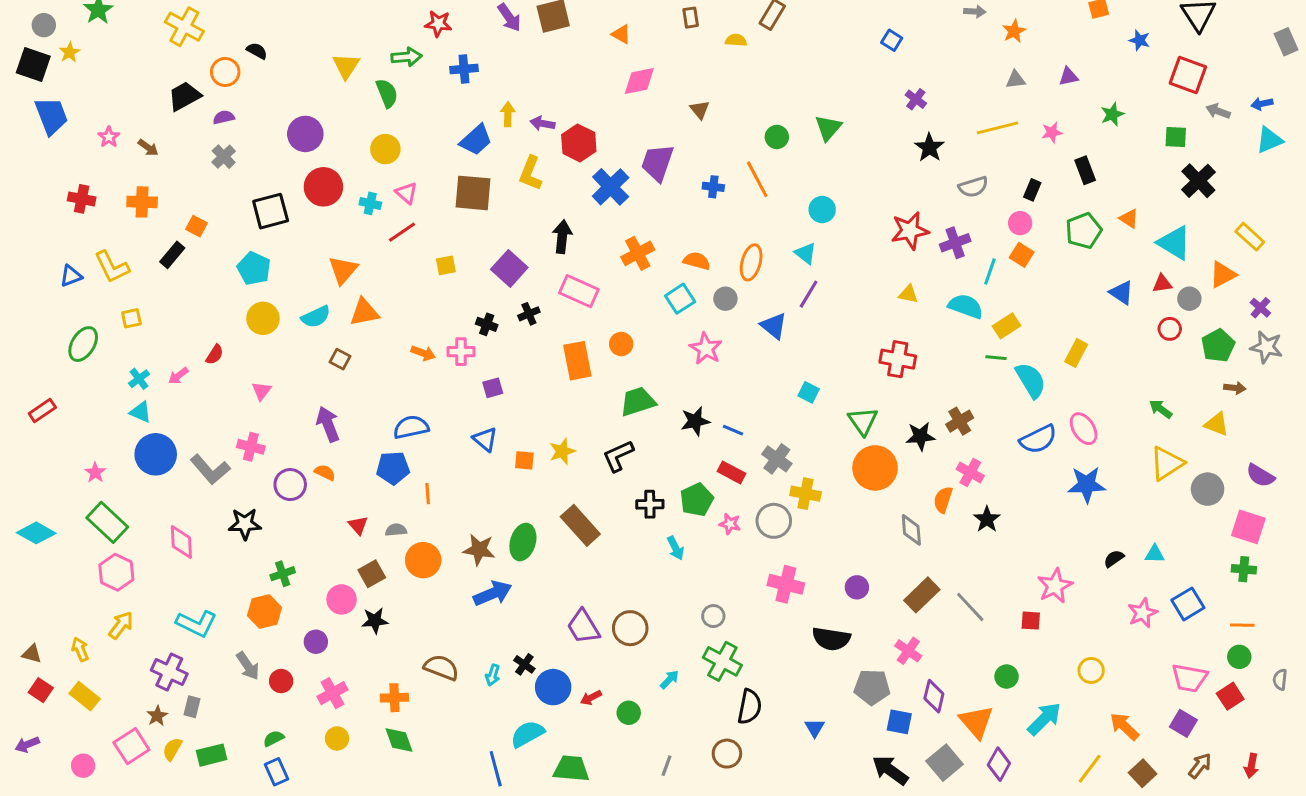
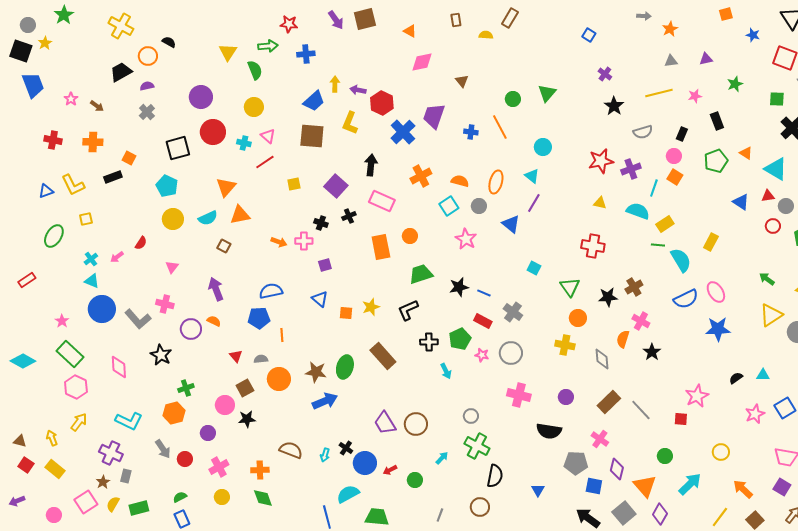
black rectangle: (172, 255) -> (113, 177), turned 30
orange circle: (875, 468) -> (578, 318), size x0.6
yellow cross: (806, 494) -> (565, 345), moved
black star: (245, 524) -> (161, 355), turned 30

